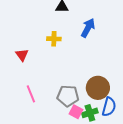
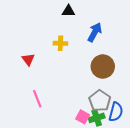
brown circle: (98, 88) -> (103, 66), moved
gray pentagon: (68, 96) -> (100, 101), moved, turned 30

